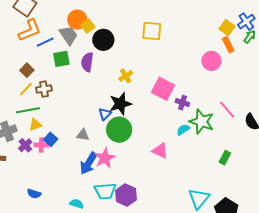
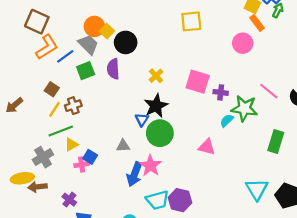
yellow square: (152, 31) -> (191, 21), moved
purple cross: (25, 145) -> (69, 200), moved
green rectangle: (225, 158) -> (276, 142), size x1.5

